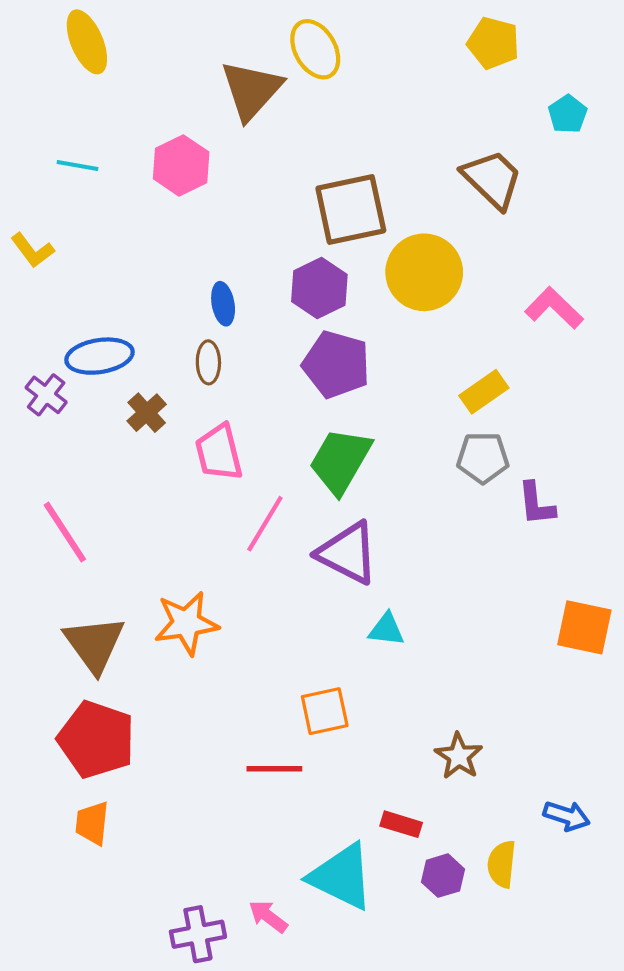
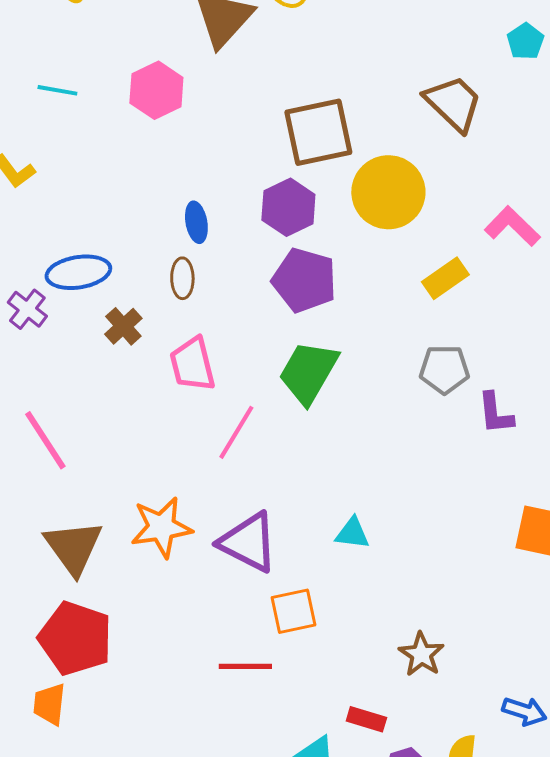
yellow rectangle: (484, 392) -> (445, 278), moved
purple triangle: (348, 553) -> (248, 542), moved
orange trapezoid: (92, 823) -> (49, 704), moved

